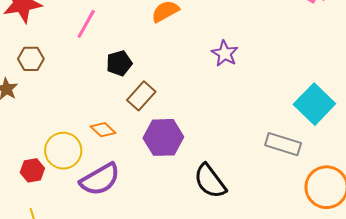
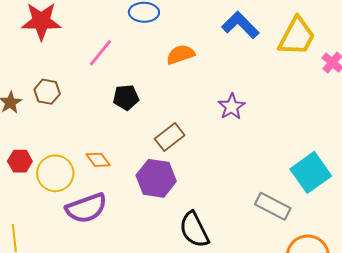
brown hexagon: (31, 59) -> (47, 92), moved
brown rectangle: (141, 96) -> (170, 137), moved
red hexagon: (32, 170) -> (20, 161), moved

